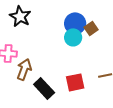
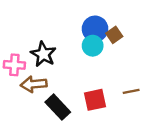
black star: (20, 16) -> (43, 54), moved
brown arrow: (24, 69) -> (34, 84), turned -115

